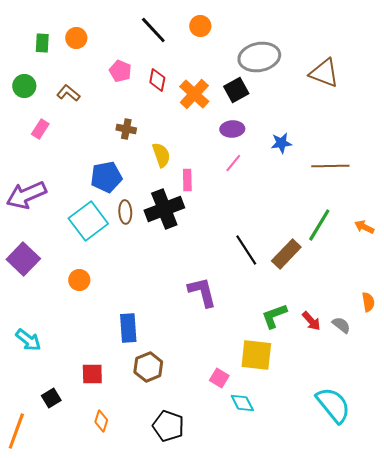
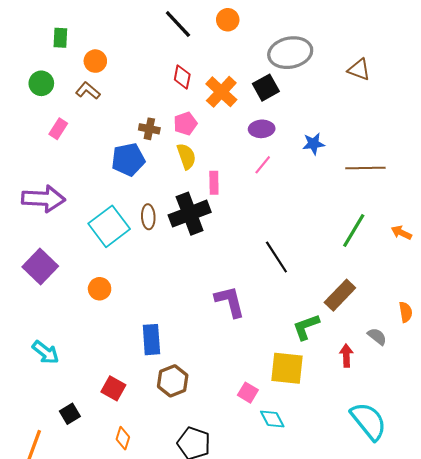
orange circle: (76, 38) -> (95, 61), moved
pink pentagon: (120, 71) -> (185, 124), moved, turned 30
brown triangle: (324, 73) -> (359, 70), size x0.7
blue pentagon: (106, 177) -> (128, 160), moved
purple arrow: (26, 195) -> (43, 199), turned -153
brown rectangle: (286, 254) -> (340, 295), moved
red arrow: (311, 321) -> (346, 355), moved, turned -140
red square: (92, 374) -> (113, 388), turned 30

